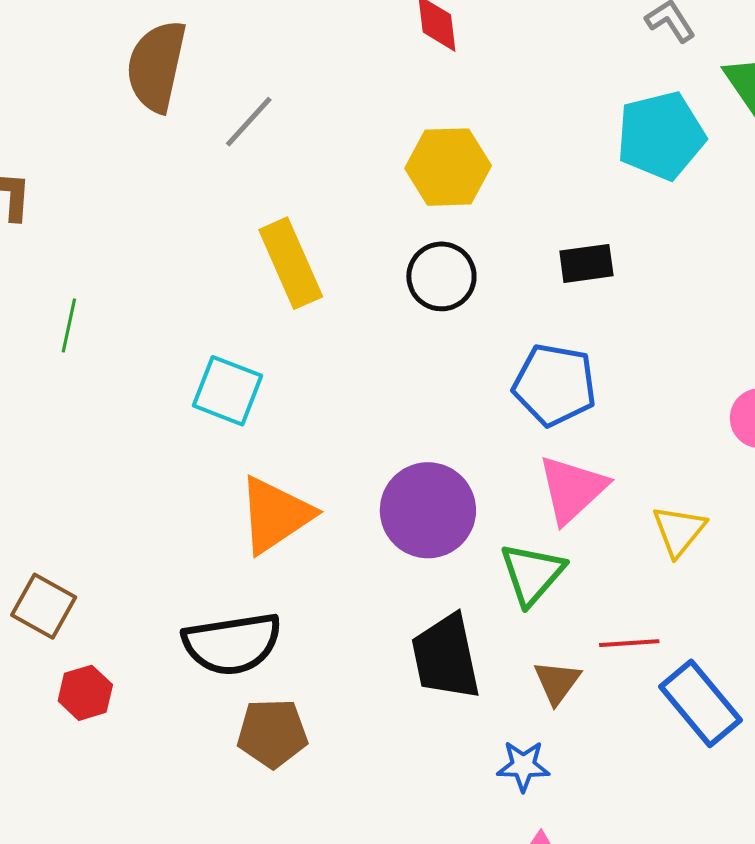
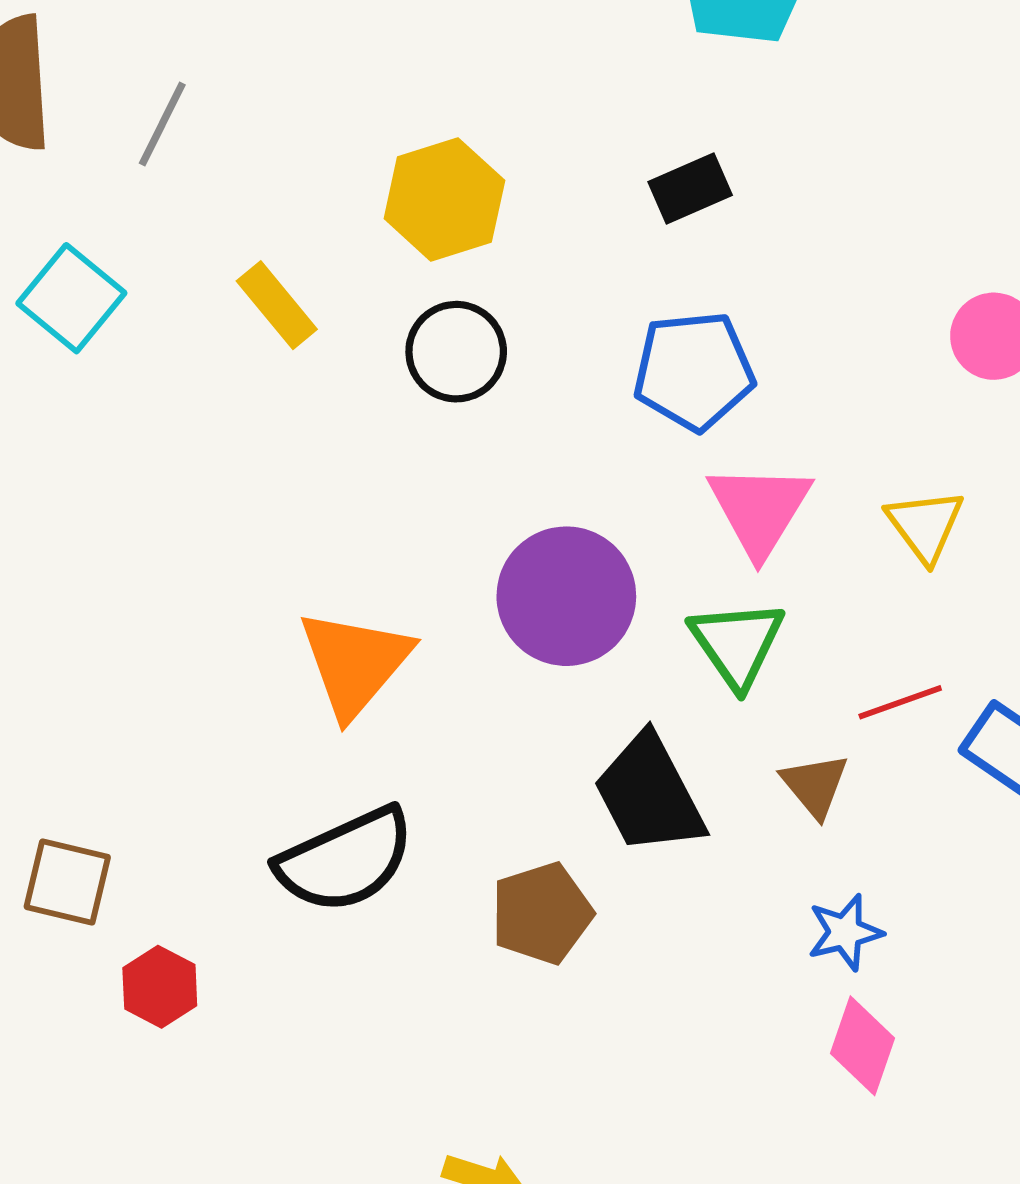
yellow hexagon: (448, 167) -> (444, 199), moved
yellow rectangle: (291, 263) -> (277, 305), size x0.7
black circle: (441, 276) -> (456, 352), moved
cyan square: (227, 391) -> (71, 298), moved, turned 34
brown pentagon: (272, 733) -> (542, 913), moved
blue star: (523, 766) -> (845, 932), moved

